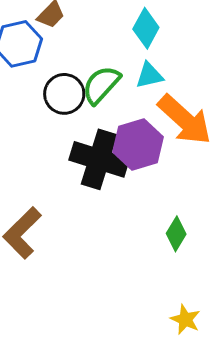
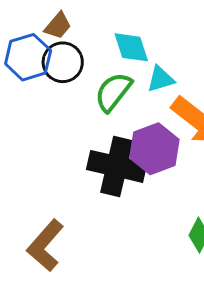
cyan diamond: (146, 28) -> (131, 47), moved, turned -42
black circle: (64, 94) -> (63, 62), moved

